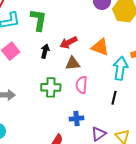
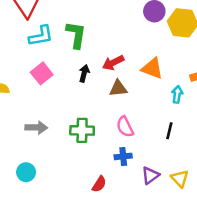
cyan arrow: (120, 68) -> (177, 94), size x0.6
pink semicircle: (82, 85) -> (125, 127), moved, turned -30
green cross: (51, 87) -> (82, 130), moved

